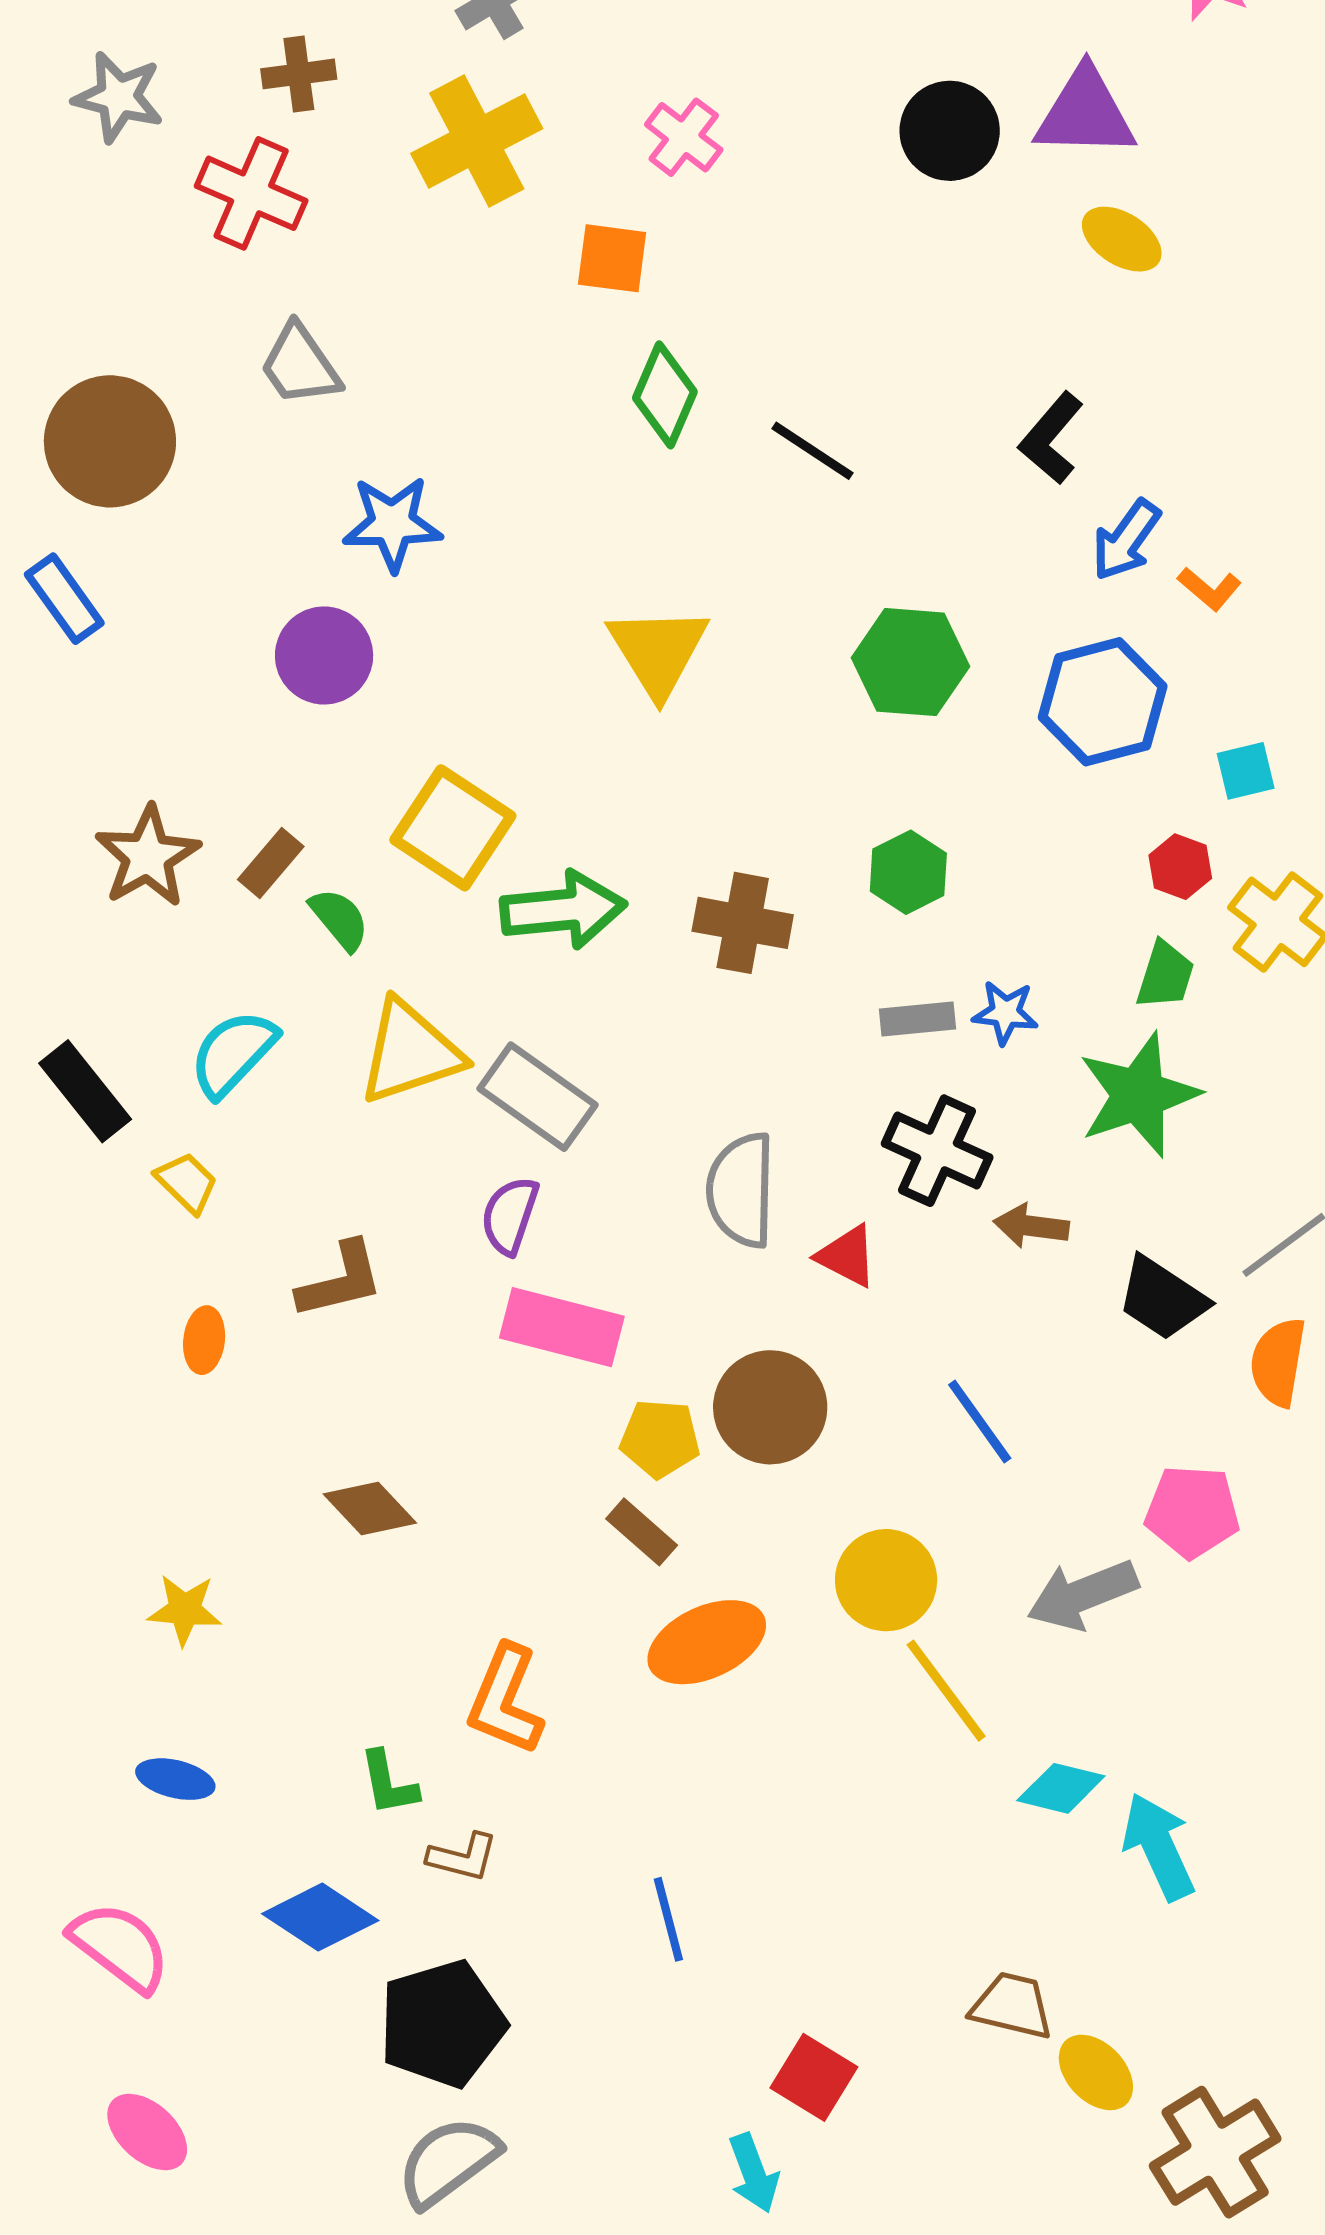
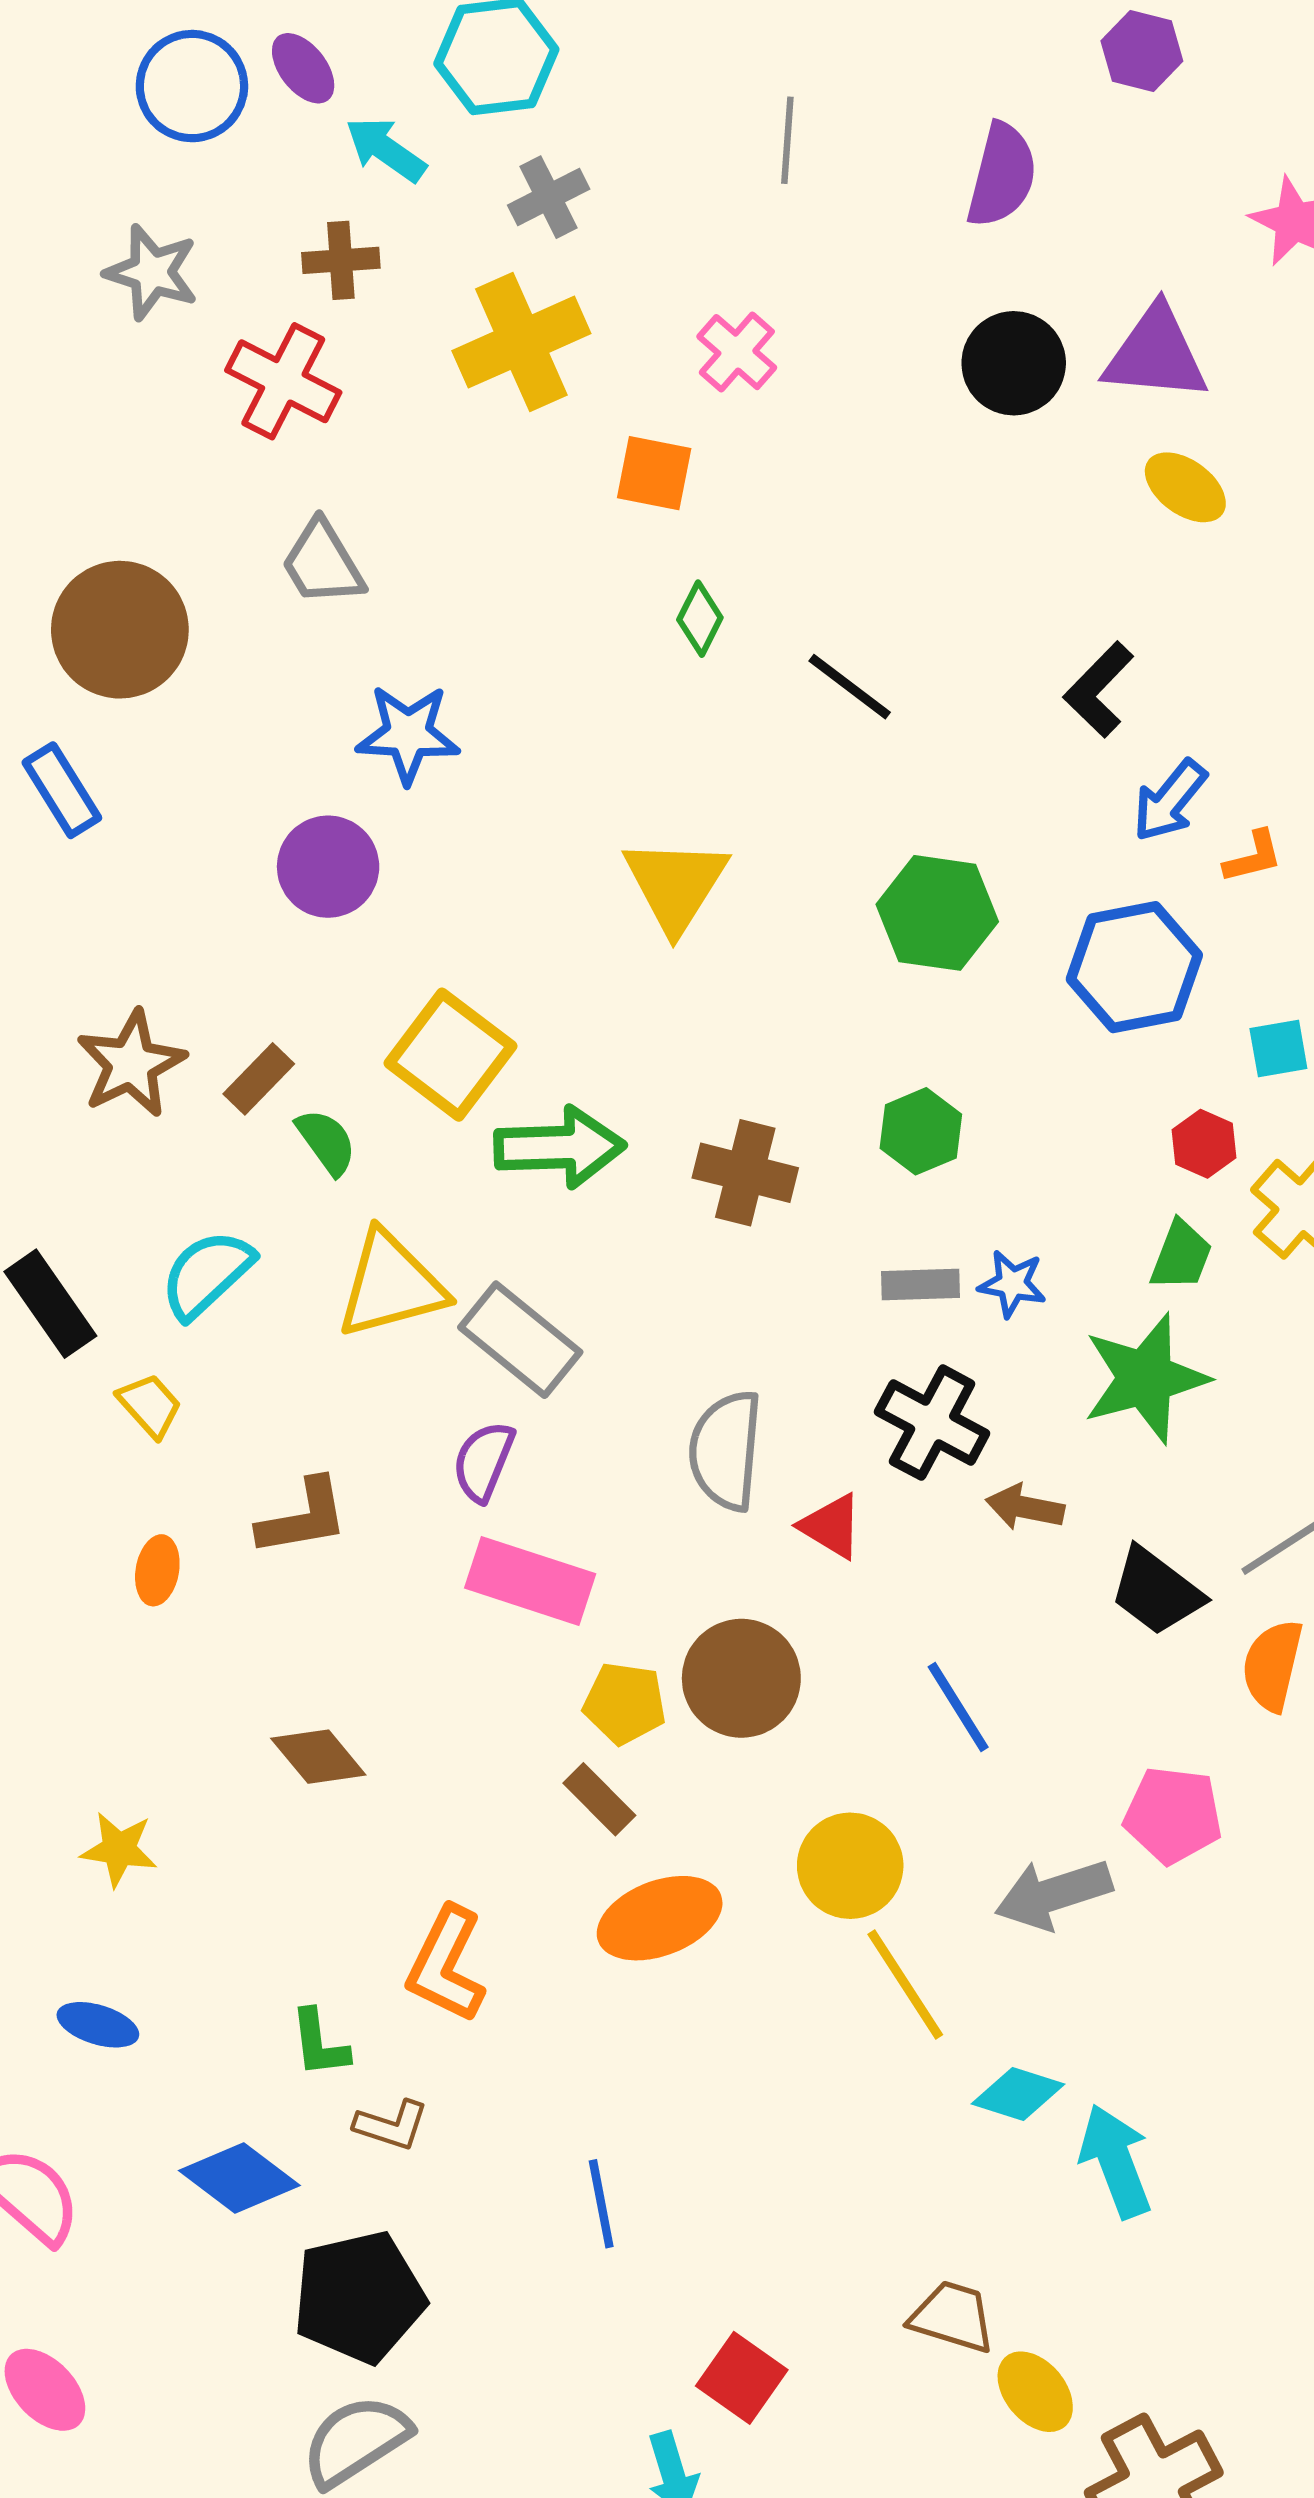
green diamond: (665, 395) -> (700, 619), size x0.7
orange L-shape: (1210, 589) -> (1253, 857), turned -58

